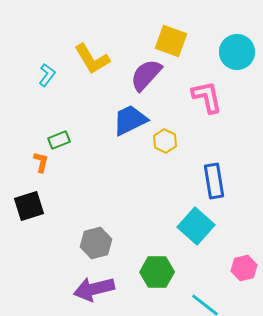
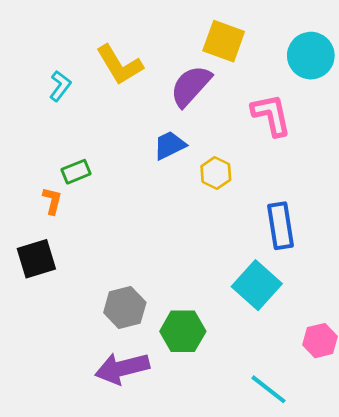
blue trapezoid: (130, 120) -> (170, 145), size x0.7
green hexagon: (157, 272) -> (183, 331), moved

